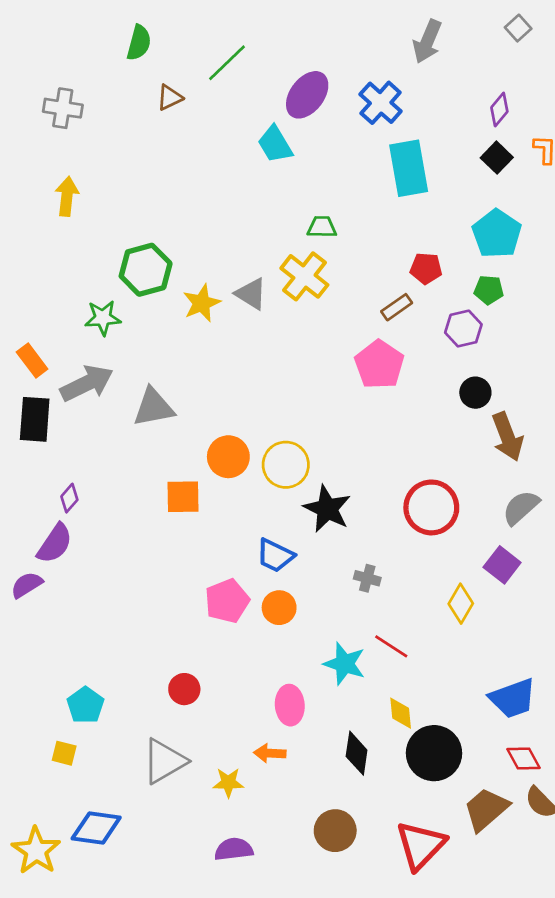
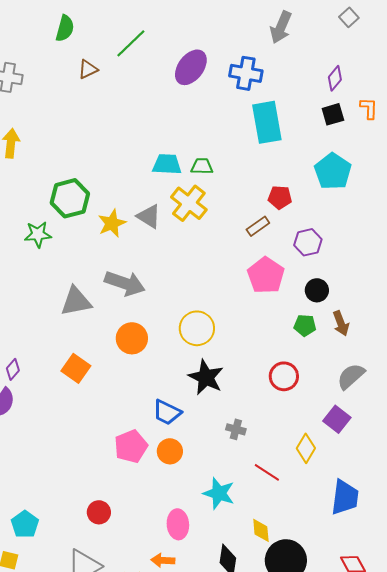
blue cross: (381, 103) -> (246, 73), turned -32
cyan trapezoid: (275, 144) -> (167, 164), moved, turned 124
black square: (497, 158) -> (333, 114), turned 30
green pentagon: (489, 290) -> (305, 325), moved
pink pentagon: (379, 365) -> (266, 275), moved
gray arrow: (87, 383) -> (125, 283), moved, turned 45
brown arrow: (507, 437) -> (341, 323), size x0.7
yellow circle: (286, 465) -> (197, 328), moved
orange square: (183, 497) -> (76, 368), moved, turned 36
red circle: (431, 507) -> (284, 376), size x0.7
red line: (391, 646) -> (267, 472), moved
blue trapezoid: (513, 698) -> (345, 497), moved, turned -63

